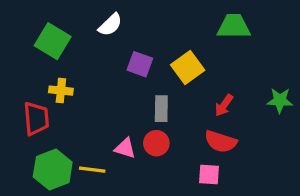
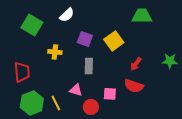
yellow cross: (61, 91) -> (55, 52), moved
gray rectangle: (161, 109) -> (89, 66), moved
red circle: (156, 143) -> (91, 107), moved
yellow line: (92, 170) -> (56, 103), turned 56
pink square: (209, 174) -> (110, 94), moved

